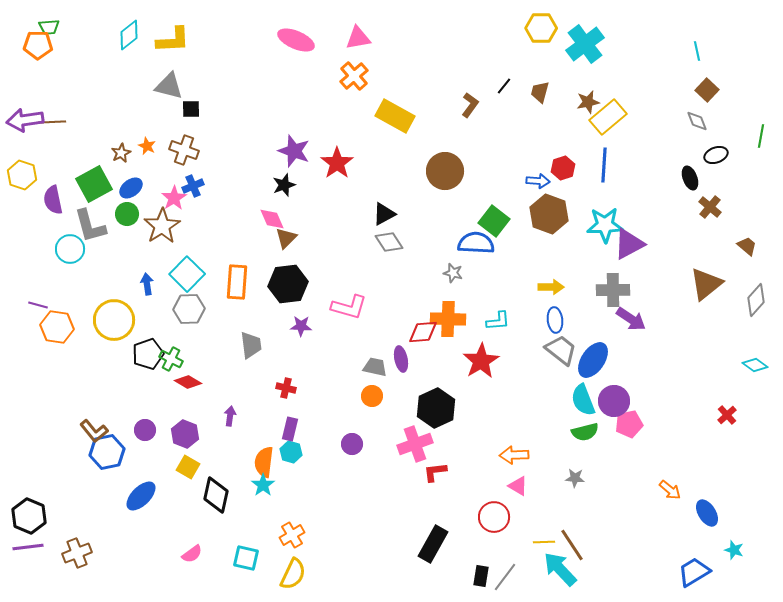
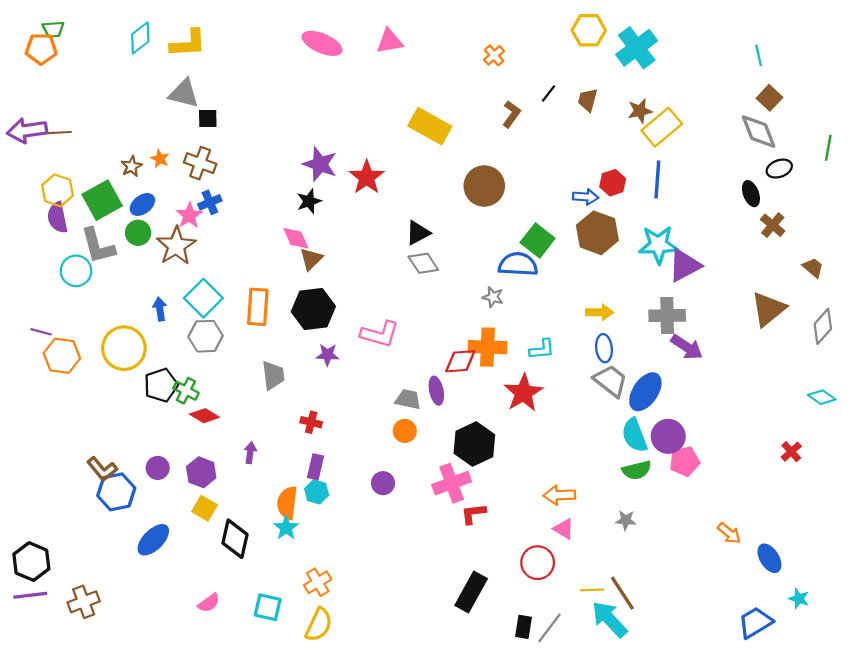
orange cross: (354, 76) -> (494, 55), moved, size x0.7
gray diamond: (697, 121) -> (759, 132), size x1.6
yellow hexagon: (22, 175) -> (58, 190), moved

